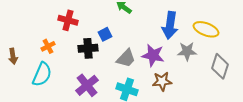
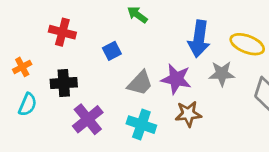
orange cross: (48, 46) -> (22, 67), moved
black cross: (88, 48) -> (64, 83), moved
cyan semicircle: (42, 74) -> (28, 104), size x0.7

